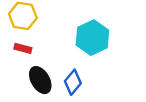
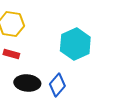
black ellipse: (40, 80) -> (27, 83), turned -55

